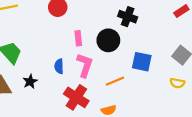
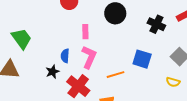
black cross: (128, 17) -> (156, 24), moved
black circle: (108, 40) -> (115, 13), moved
black star: (30, 81) -> (52, 72), moved

